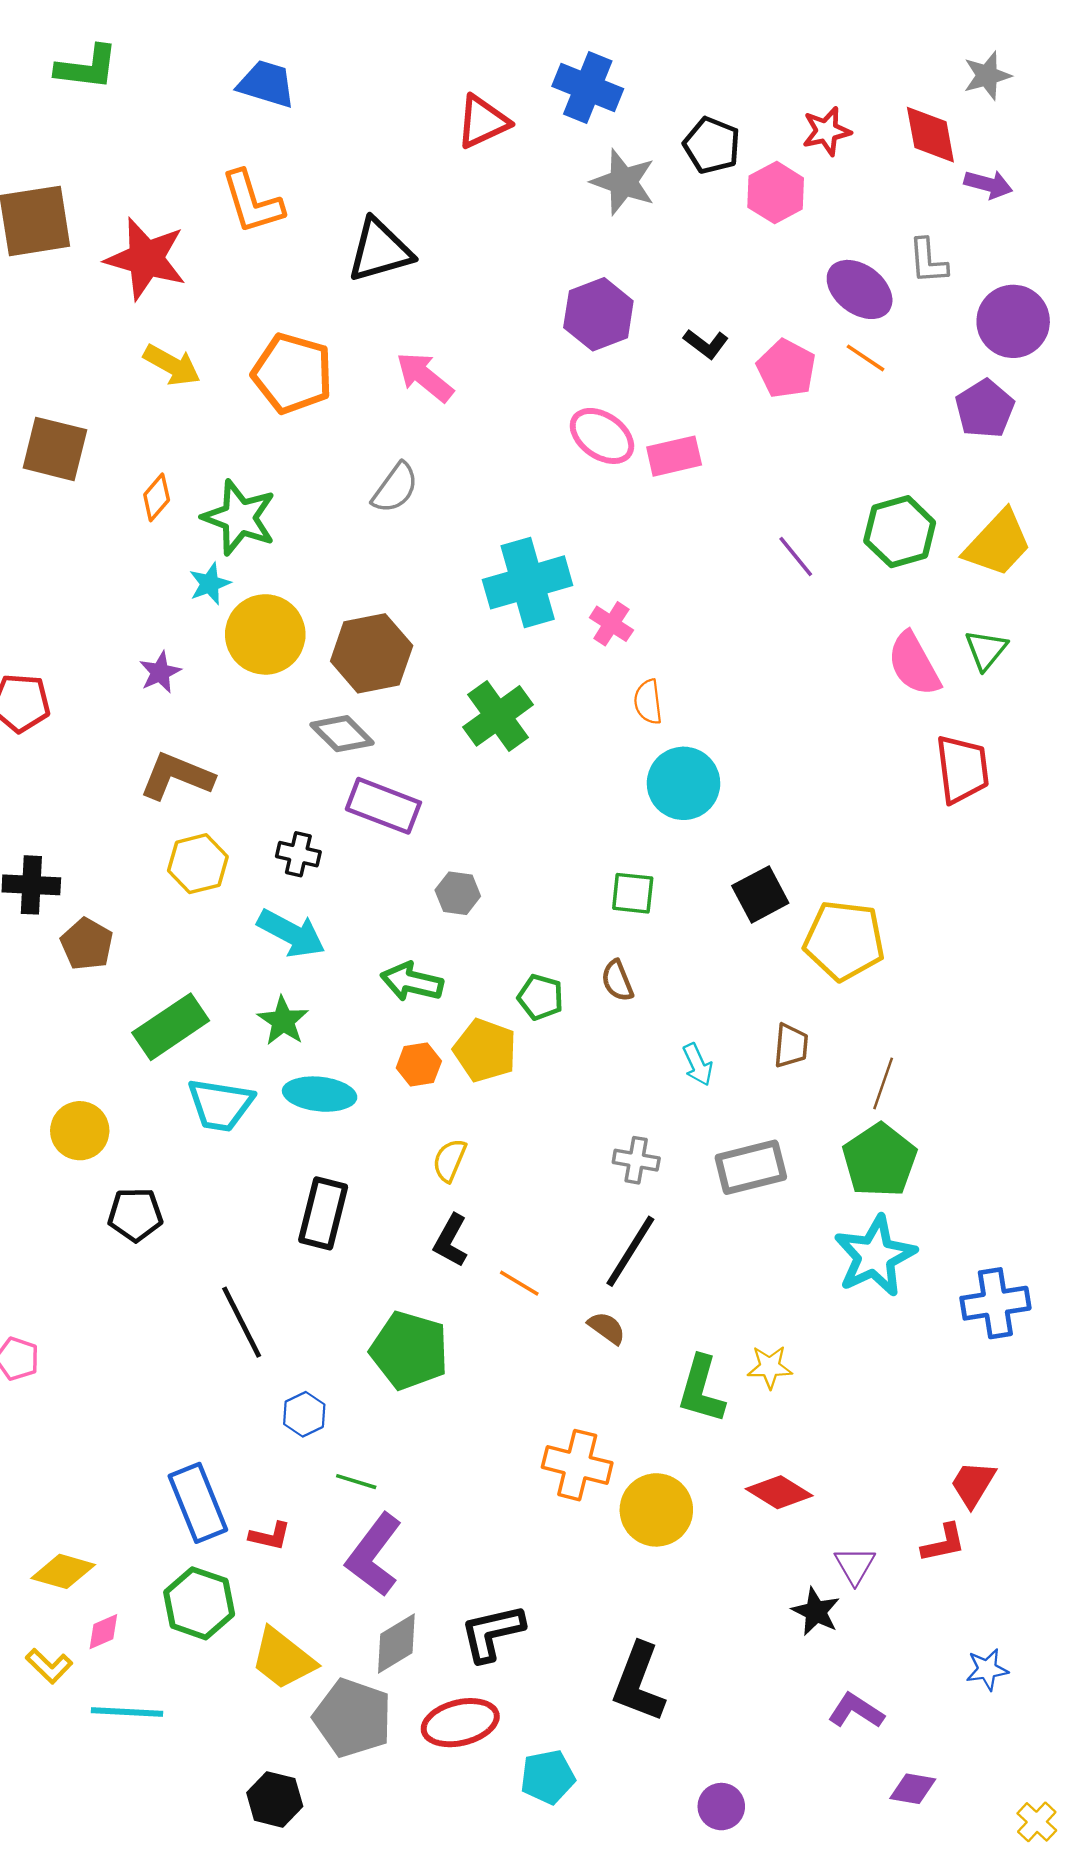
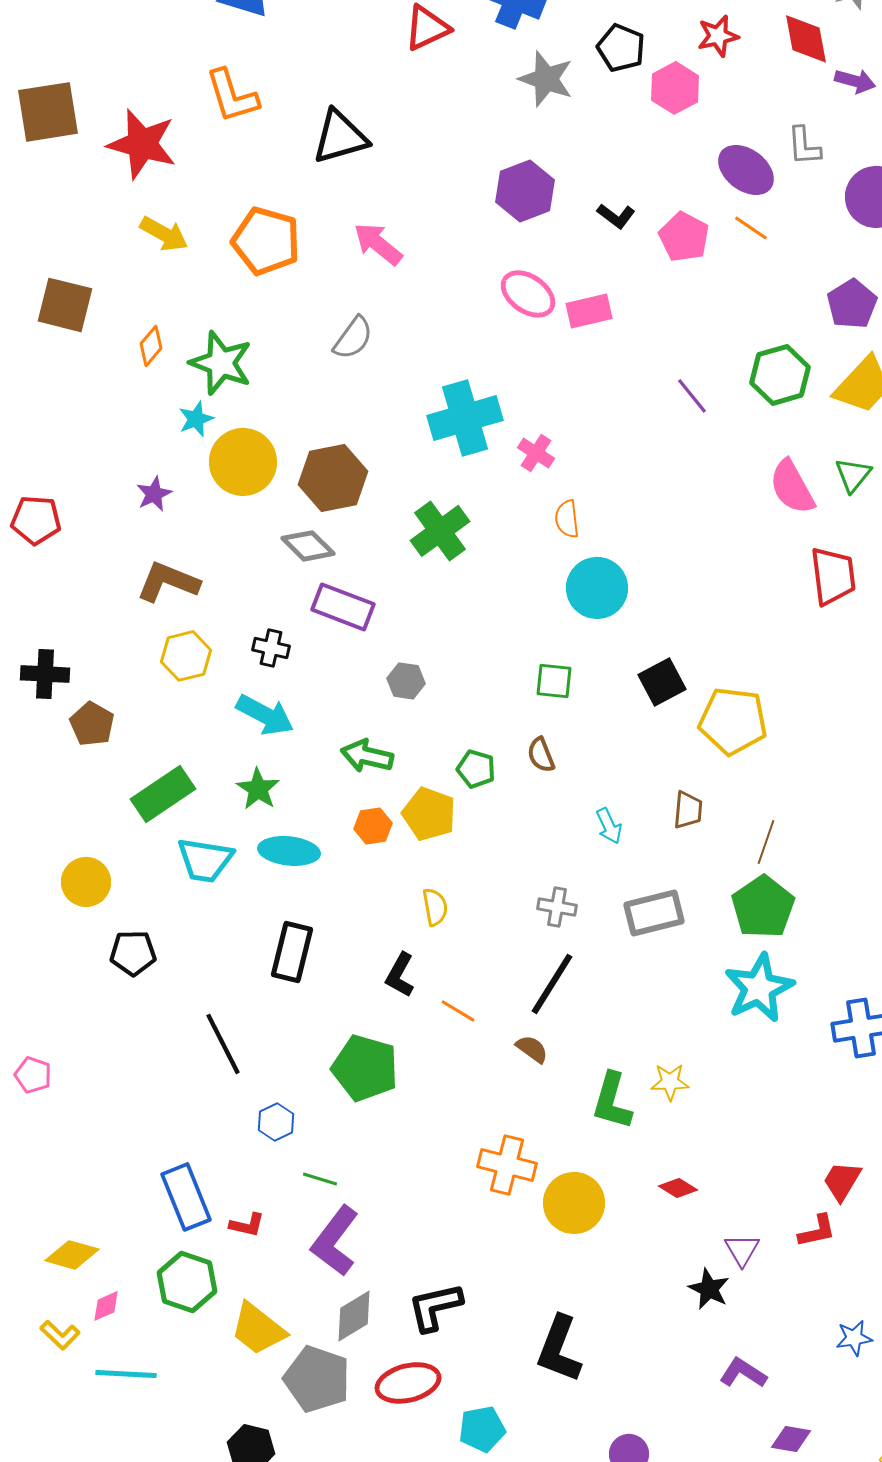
purple pentagon: (985, 409) -> (852, 304), moved
yellow semicircle: (450, 1160) -> (435, 907), moved, turned 147
red diamond: (779, 1492) -> (678, 1188), size x0.7

